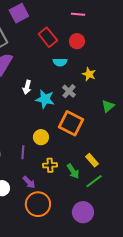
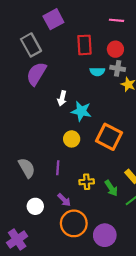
red rectangle: (48, 37) -> (84, 45), turned 36
gray cross: (69, 91) -> (118, 68), moved, turned -32
yellow circle: (41, 137) -> (72, 139), moved
purple circle: (83, 212) -> (105, 235), moved

